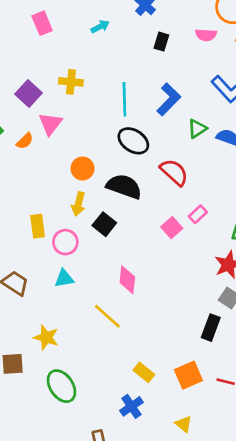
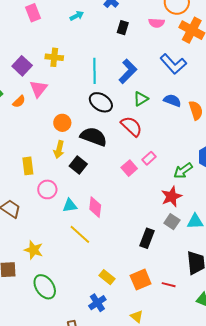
green triangle: (197, 129) -> (141, 99), moved
pink circle: (65, 242) -> (47, 189), moved
cyan triangle: (64, 278) -> (70, 206), moved
black rectangle: (211, 328) -> (147, 238), moved

